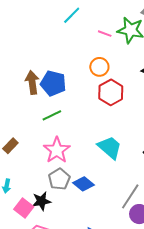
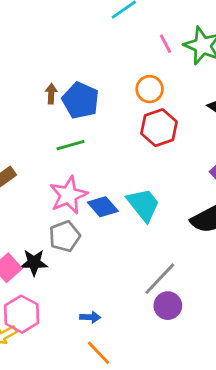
pink line: (105, 34) -> (165, 44), turned 32
brown arrow: (32, 82) -> (51, 94), size x0.6
blue diamond: (84, 184) -> (103, 207), moved

